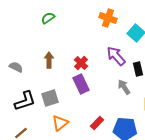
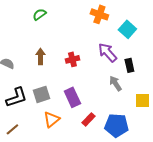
red cross: (81, 63) -> (72, 59), turned 32
purple rectangle: (81, 84) -> (72, 97), moved

